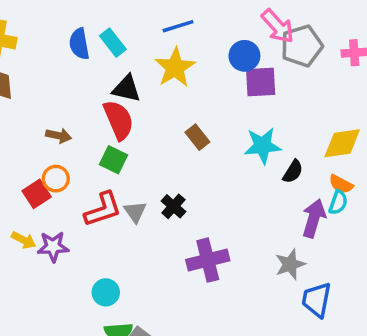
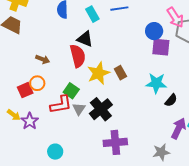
cyan rectangle: (113, 43) -> (92, 14), moved
yellow star: (175, 67) -> (98, 73), moved
green square: (114, 160) -> (71, 91), moved
black cross: (173, 206) -> (101, 109), size x1.6
purple star: (53, 247) -> (30, 121), turned 30

